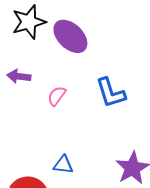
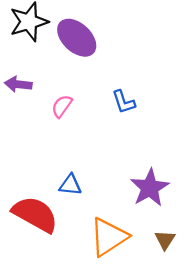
blue L-shape: (111, 93) -> (124, 102), size x0.7

